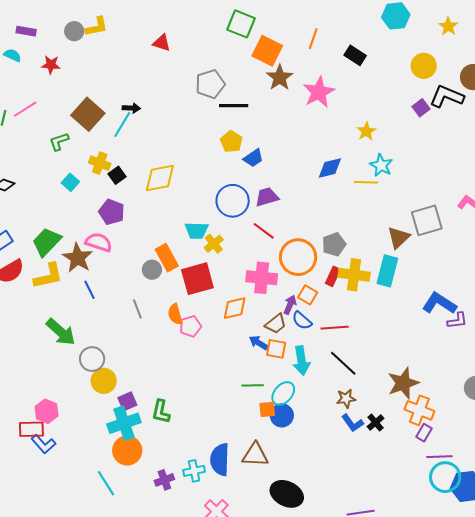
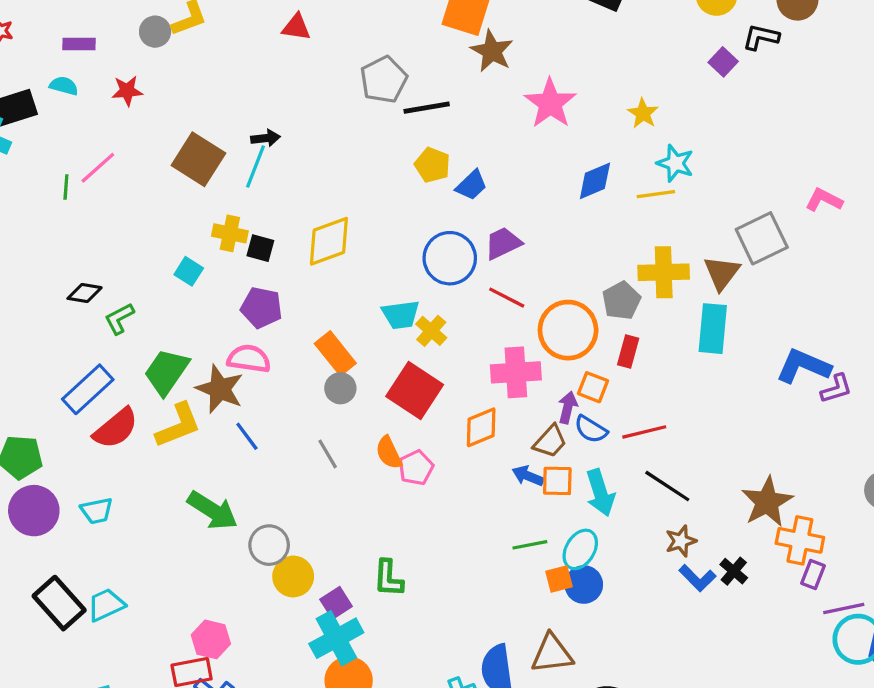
pink star: (319, 92) -> (550, 103), moved
black L-shape: (447, 96) -> (761, 37), size x0.7
green L-shape: (59, 141) -> (119, 319), moved
black square: (117, 175) -> (260, 248), turned -30
orange rectangle: (167, 258) -> (335, 353), moved
yellow cross: (354, 275) -> (664, 272), moved
red square: (197, 279) -> (415, 390), turned -32
green L-shape: (161, 412) -> (388, 578), moved

